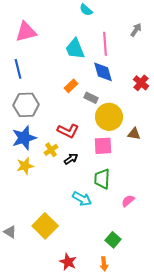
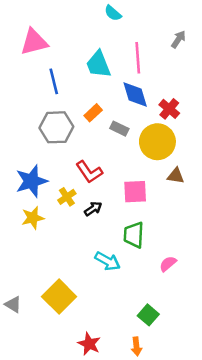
blue line: (18, 69) -> (54, 81), moved
red cross: (141, 83) -> (169, 109), moved
gray hexagon: (26, 105) -> (56, 127), moved
yellow circle: (109, 117) -> (157, 142), moved
red L-shape: (68, 131) -> (89, 172), turned 30

